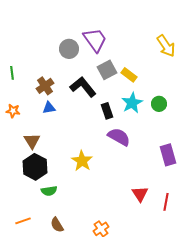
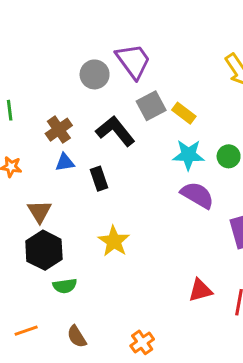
cyan star: (132, 103) -> (188, 155), turned 30
black rectangle: (107, 111) -> (99, 179), moved
purple semicircle: (119, 137) -> (197, 195), moved
red triangle: (140, 194) -> (200, 290), turned 48

